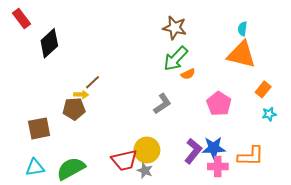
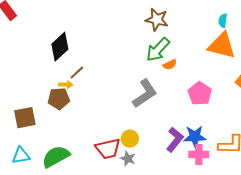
black diamond: (49, 43) -> (60, 47), moved
gray L-shape: (162, 104) -> (145, 94), size x1.4
yellow circle: (147, 150) -> (130, 139), size x0.7

